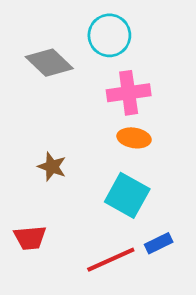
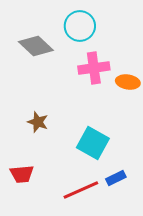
orange ellipse: (134, 138) -> (128, 82), moved

